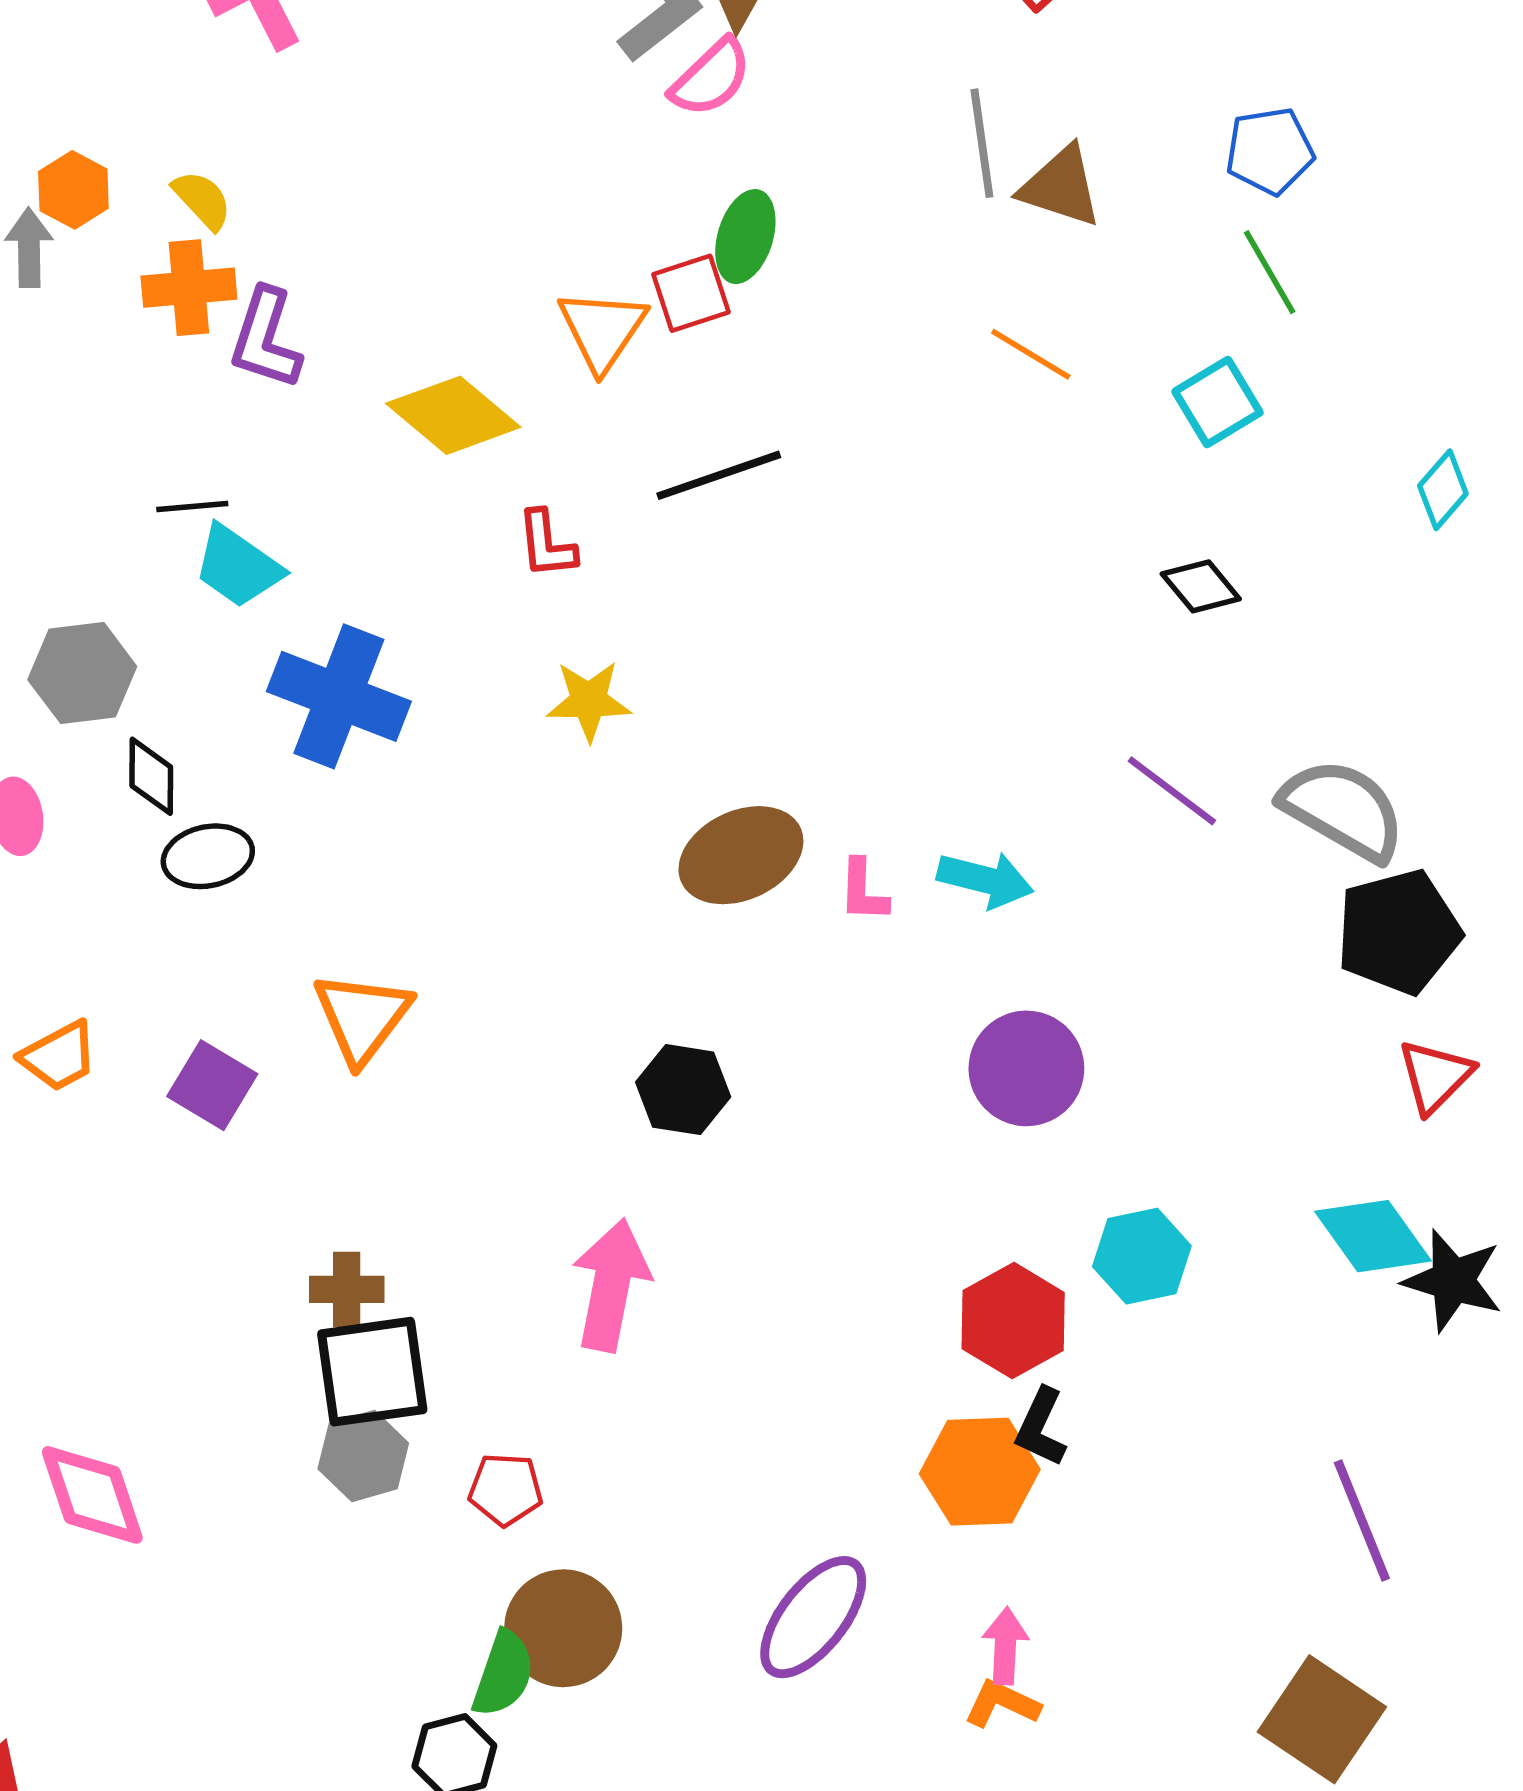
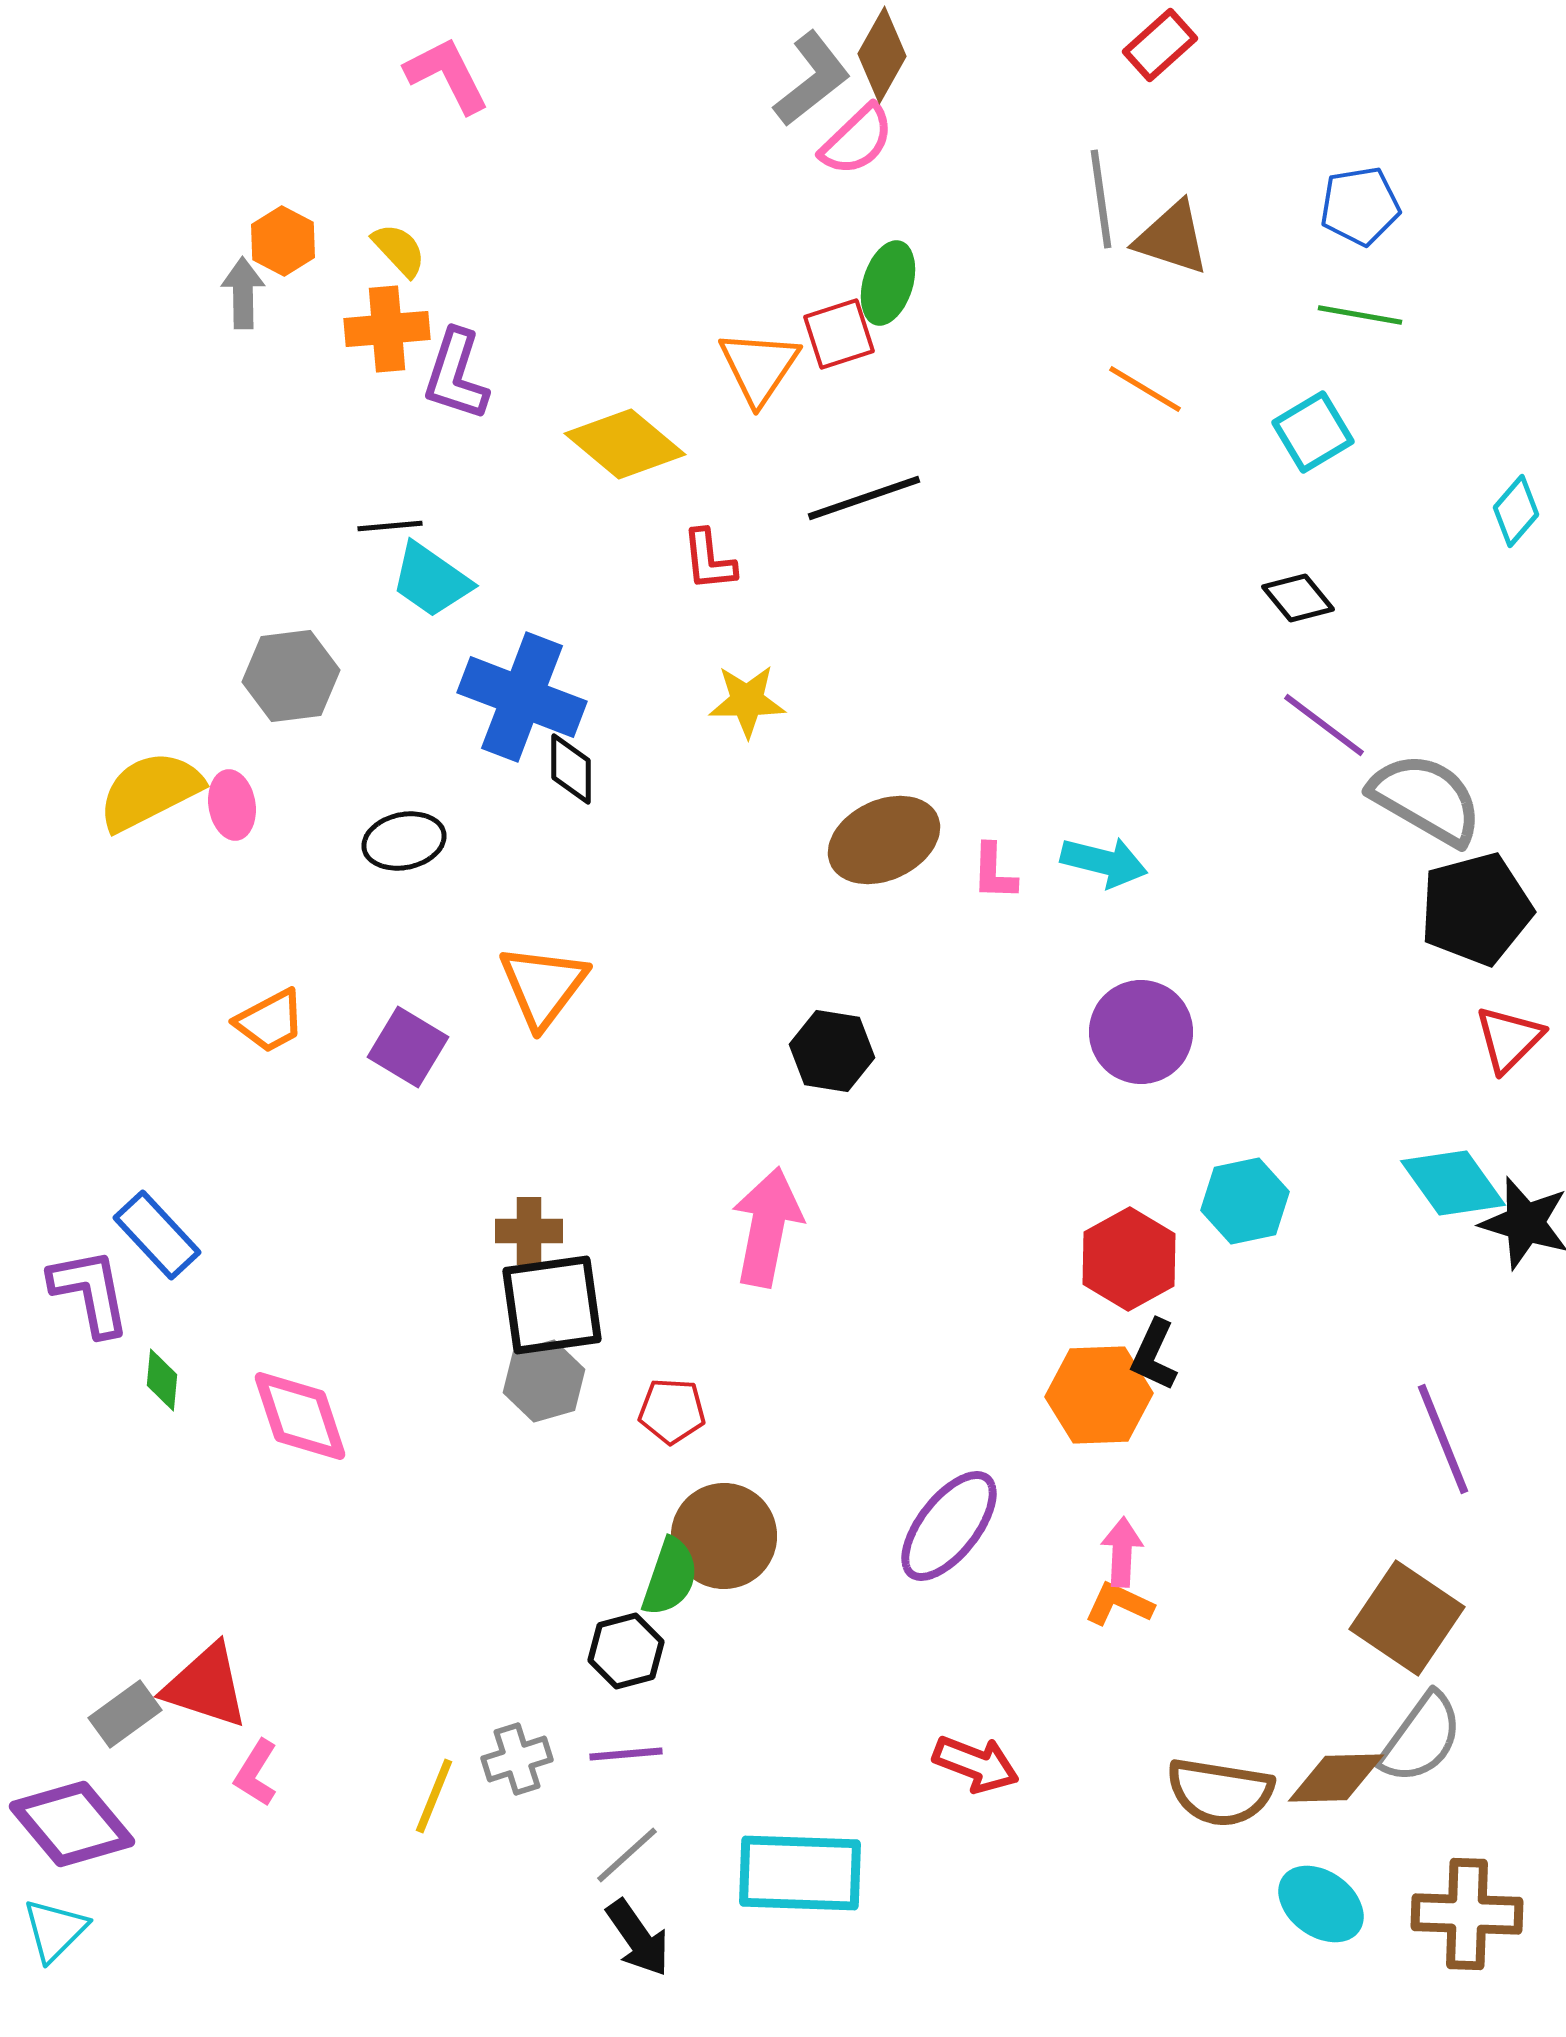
green line: (1270, 272) -> (1360, 315), turned -50
black diamond: (151, 776) -> (571, 769), moved
purple line: (1172, 791) -> (1324, 725), moved

